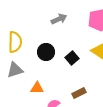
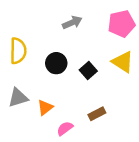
gray triangle: (15, 70) -> (18, 98), moved
orange triangle: (37, 88) -> (45, 107), turned -40

